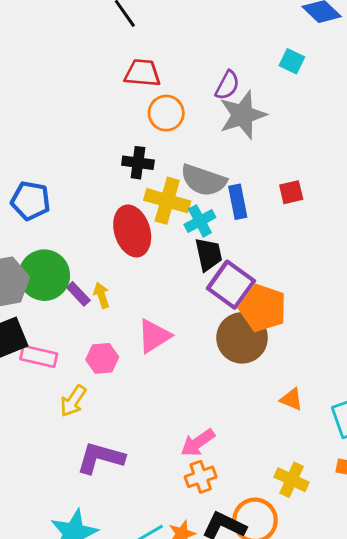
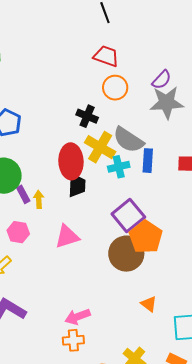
black trapezoid: (208, 254) -> (77, 185), moved
pink hexagon: (102, 358) -> (18, 232), moved

